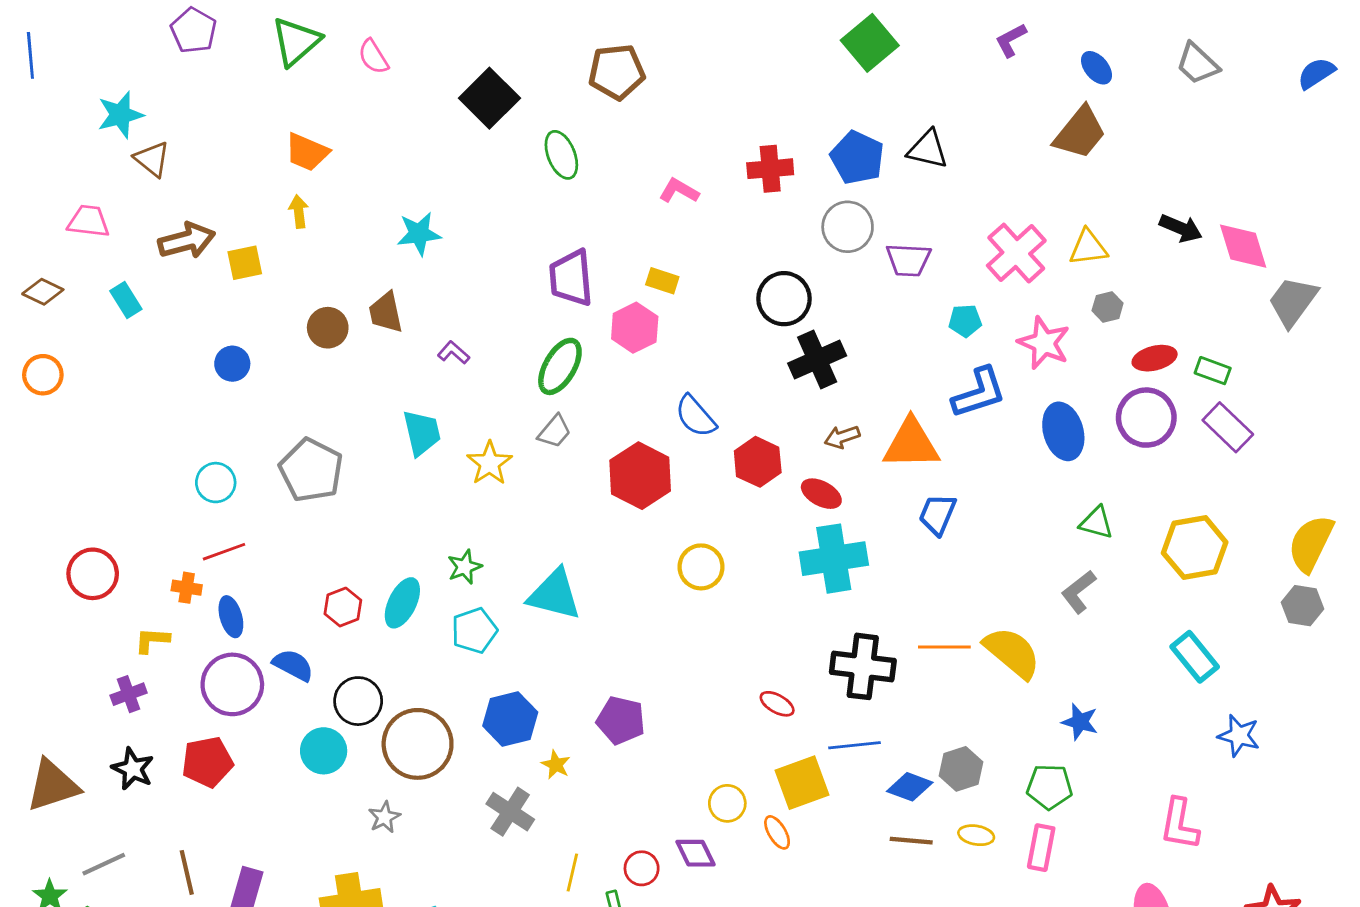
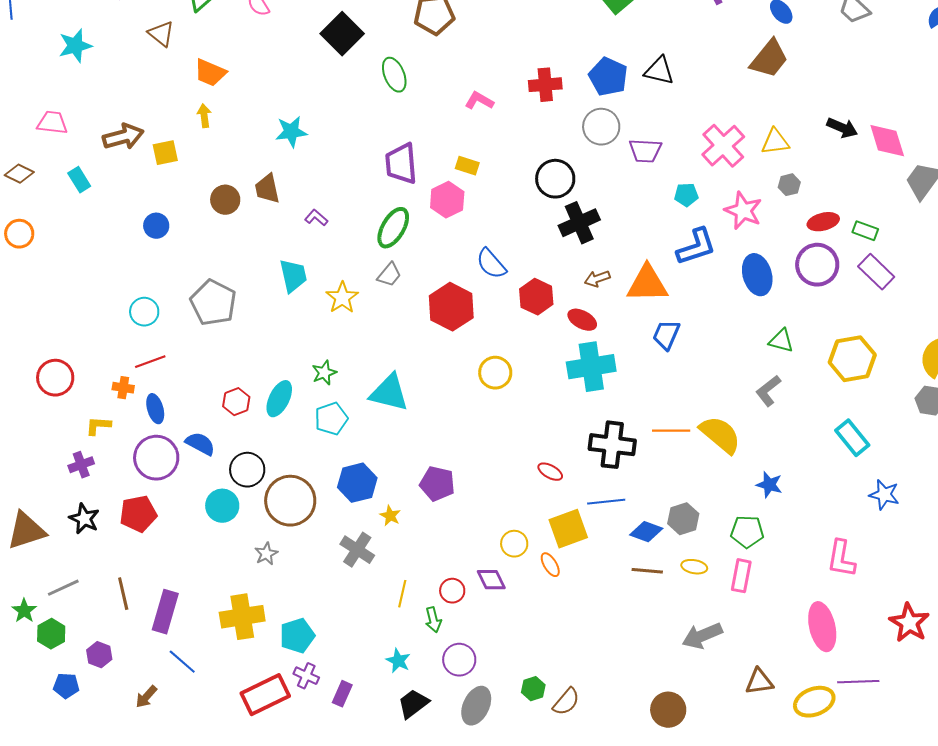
brown triangle: (152, 159) -> (161, 34), moved

